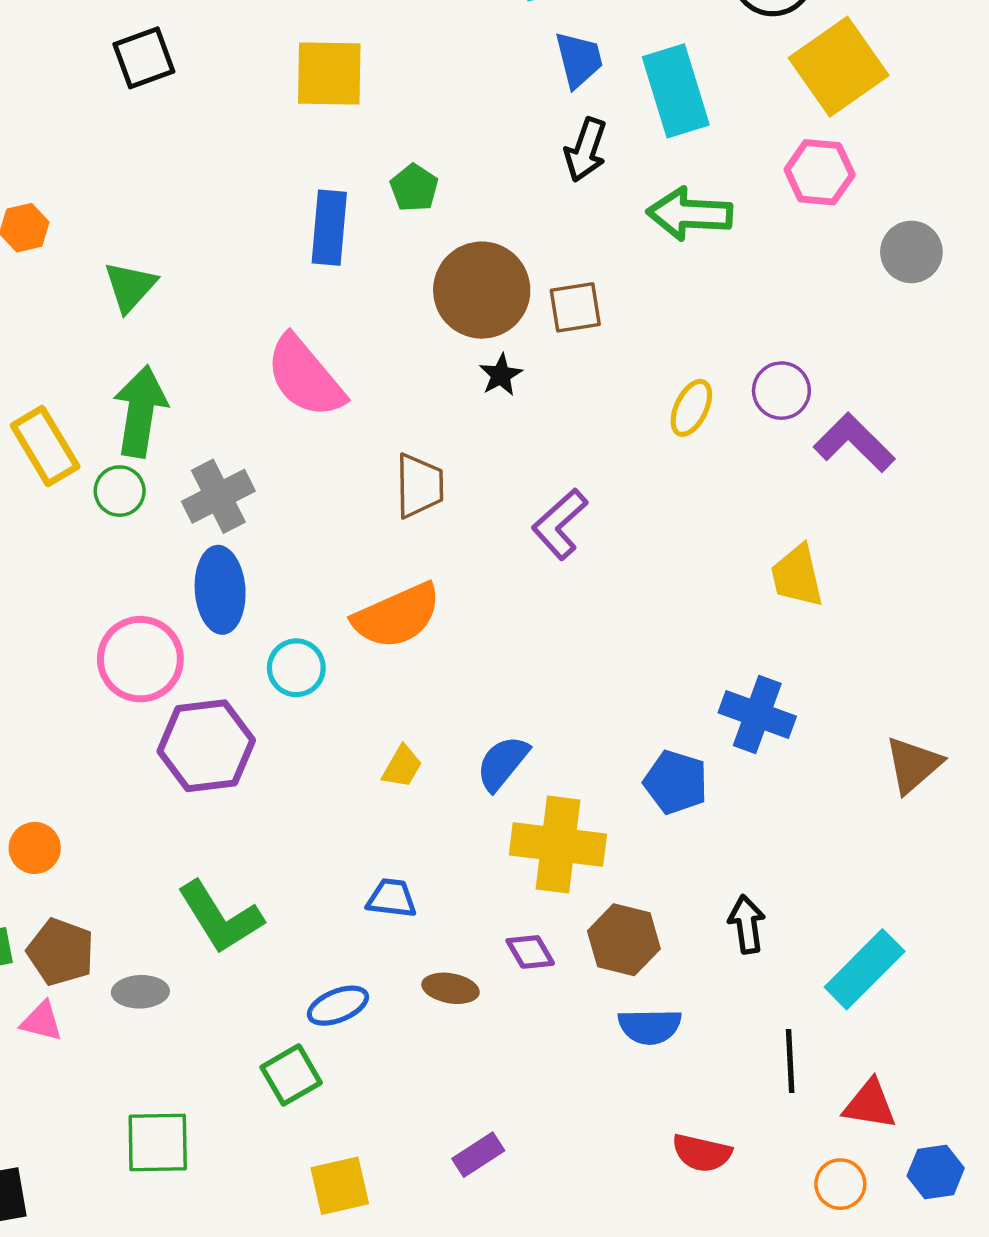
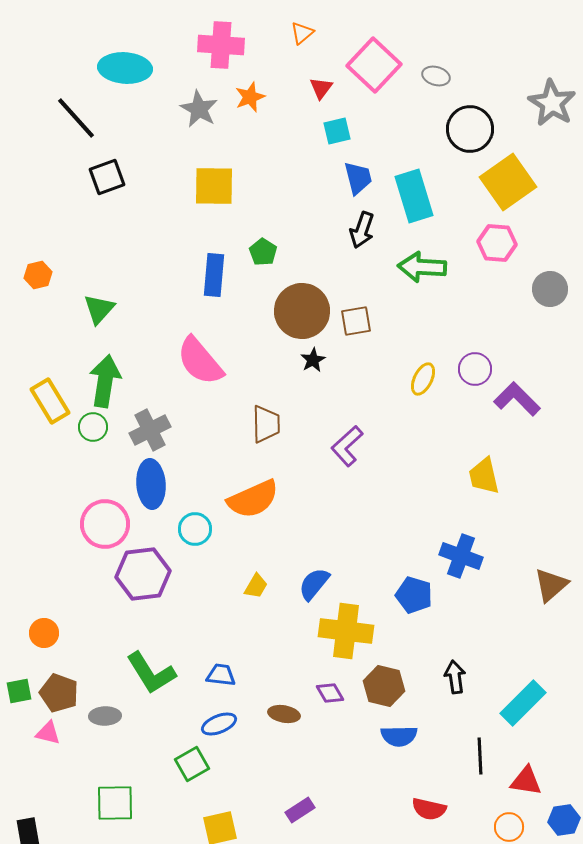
blue trapezoid: (392, 898) -> (221, 675), moved

